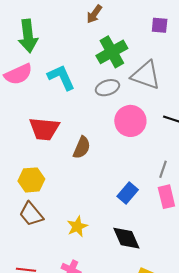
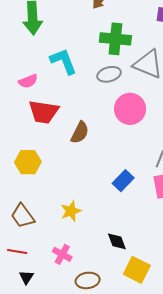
green cross: (112, 52) -> (115, 39), turned 32
pink semicircle: (18, 74) -> (28, 81), moved, size x0.7
brown trapezoid: (31, 214) -> (23, 216), moved
black diamond: (126, 238) -> (117, 241), moved, size x0.7

